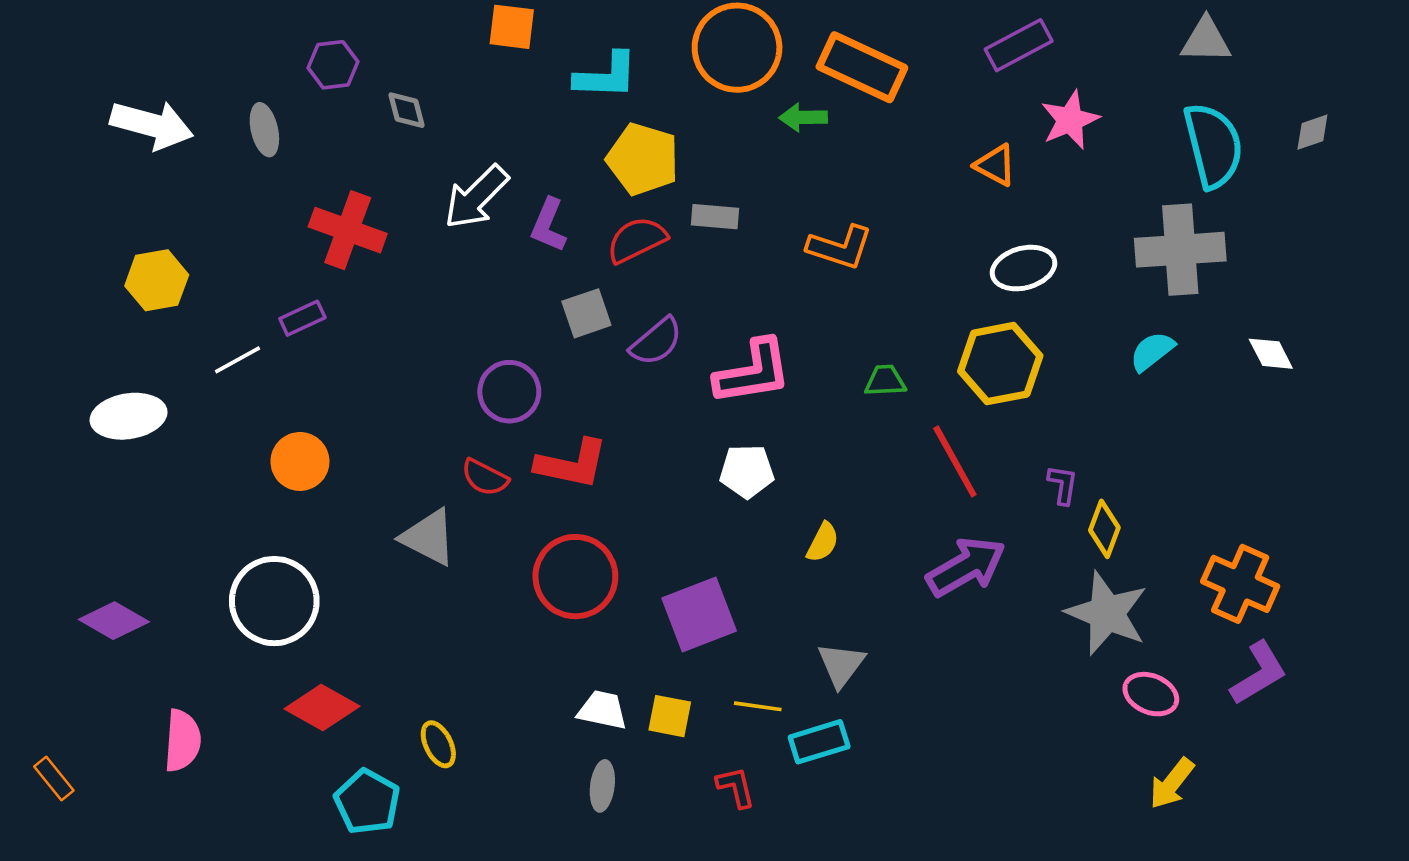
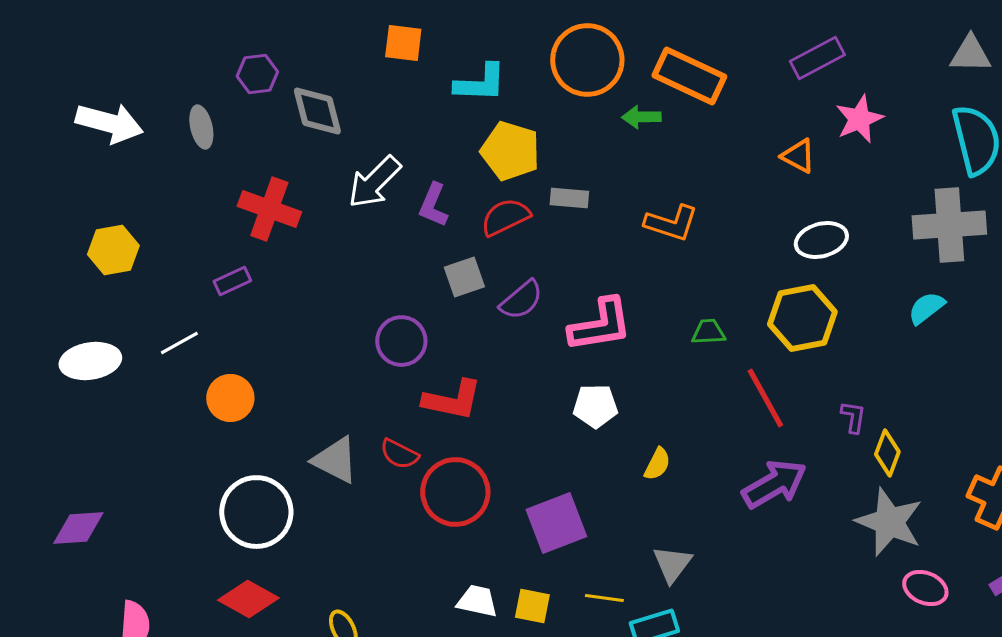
gray diamond: (406, 110) -> (317, 111), size x1.6
white line: (238, 360) -> (179, 343), moved
red semicircle: (485, 477) -> (399, 454), moved
white circle: (274, 601) -> (256, 512), moved
purple diamond: (114, 621) -> (78, 528), turned -34

